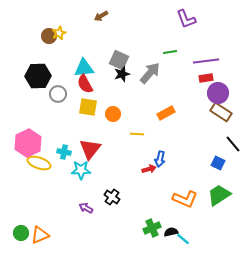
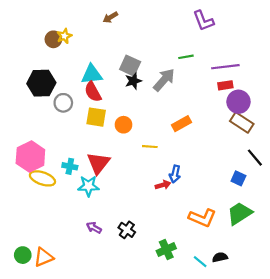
black cross: (112, 197) -> (127, 230), moved
black semicircle: (171, 232) -> (220, 257), moved

